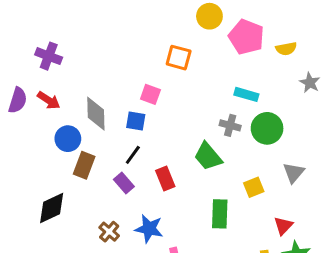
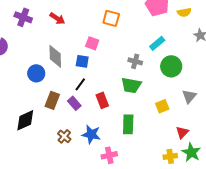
cyan rectangle: (246, 94) -> (157, 43), turned -56
red arrow: (49, 100) -> (57, 18), moved
gray cross: (230, 125) -> (135, 61), moved
green trapezoid: (208, 156) -> (131, 85), turned -40
brown rectangle: (84, 165) -> (52, 100), moved
green rectangle: (220, 214) -> (128, 124), moved

